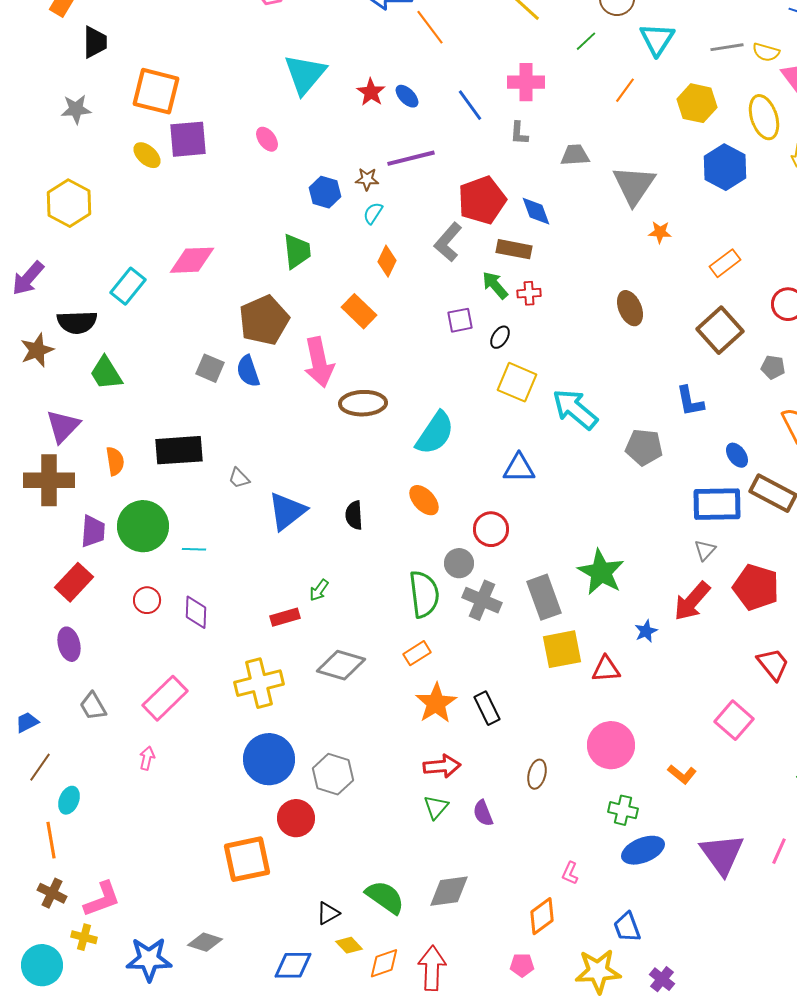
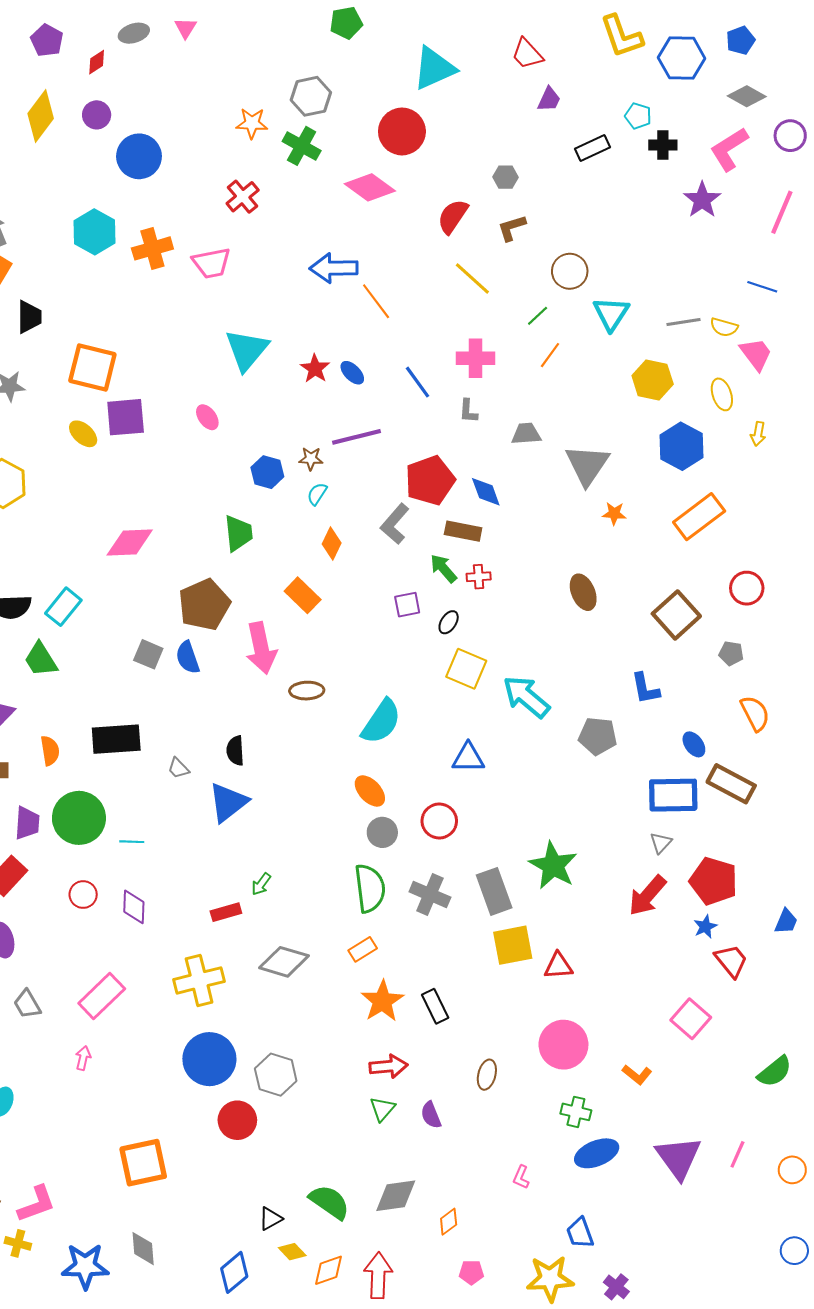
orange line: (625, 90) -> (550, 355), moved
yellow ellipse: (764, 117) -> (722, 394), size x0.7
orange rectangle: (725, 263) -> (699, 517), moved, size x1.6
cyan rectangle: (128, 286) -> (63, 607), moved
brown ellipse: (363, 403) -> (307, 691), size x0.7
black semicircle: (354, 515) -> (235, 751), moved
gray circle: (459, 563) -> (382, 832), moved
blue star: (646, 631) -> (705, 927), moved
orange square: (247, 859) -> (143, 1163), moved
orange diamond: (542, 916) -> (449, 1222), moved, size x0.7
gray diamond: (205, 942) -> (143, 1249), turned 68
blue diamond: (293, 965) -> (234, 1272), turned -39

